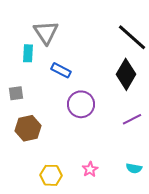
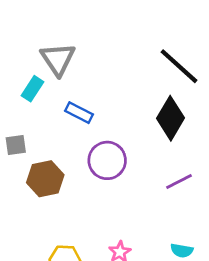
cyan rectangle: (28, 53) -> (33, 89), turned 30
brown hexagon: (28, 128) -> (45, 179), moved

